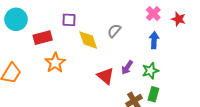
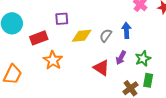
gray semicircle: (114, 31) -> (106, 35), moved
yellow diamond: (88, 40) -> (82, 36), turned -70
blue arrow: (154, 40) -> (126, 30), moved

